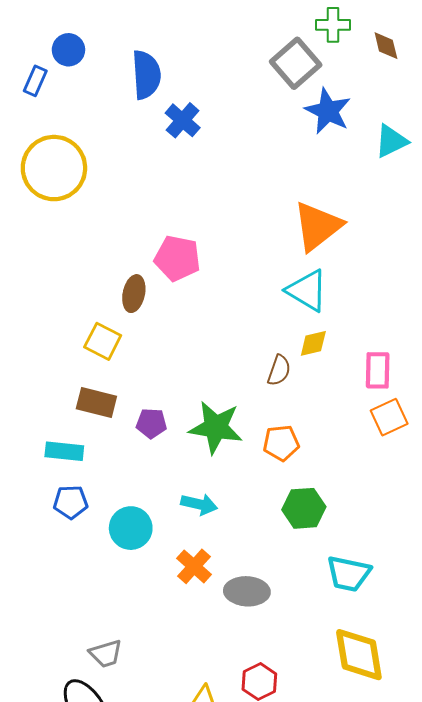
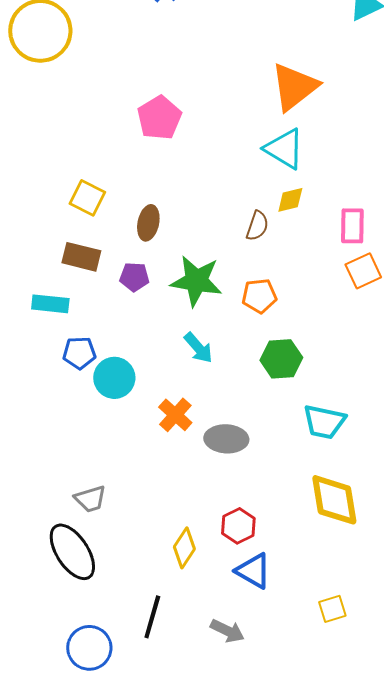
pink pentagon: (177, 258) -> (159, 118), turned 30
brown ellipse: (134, 294) -> (148, 223), moved
blue pentagon: (71, 502) -> (79, 353), moved
cyan arrow: (199, 504) -> (198, 348), moved, turned 36

